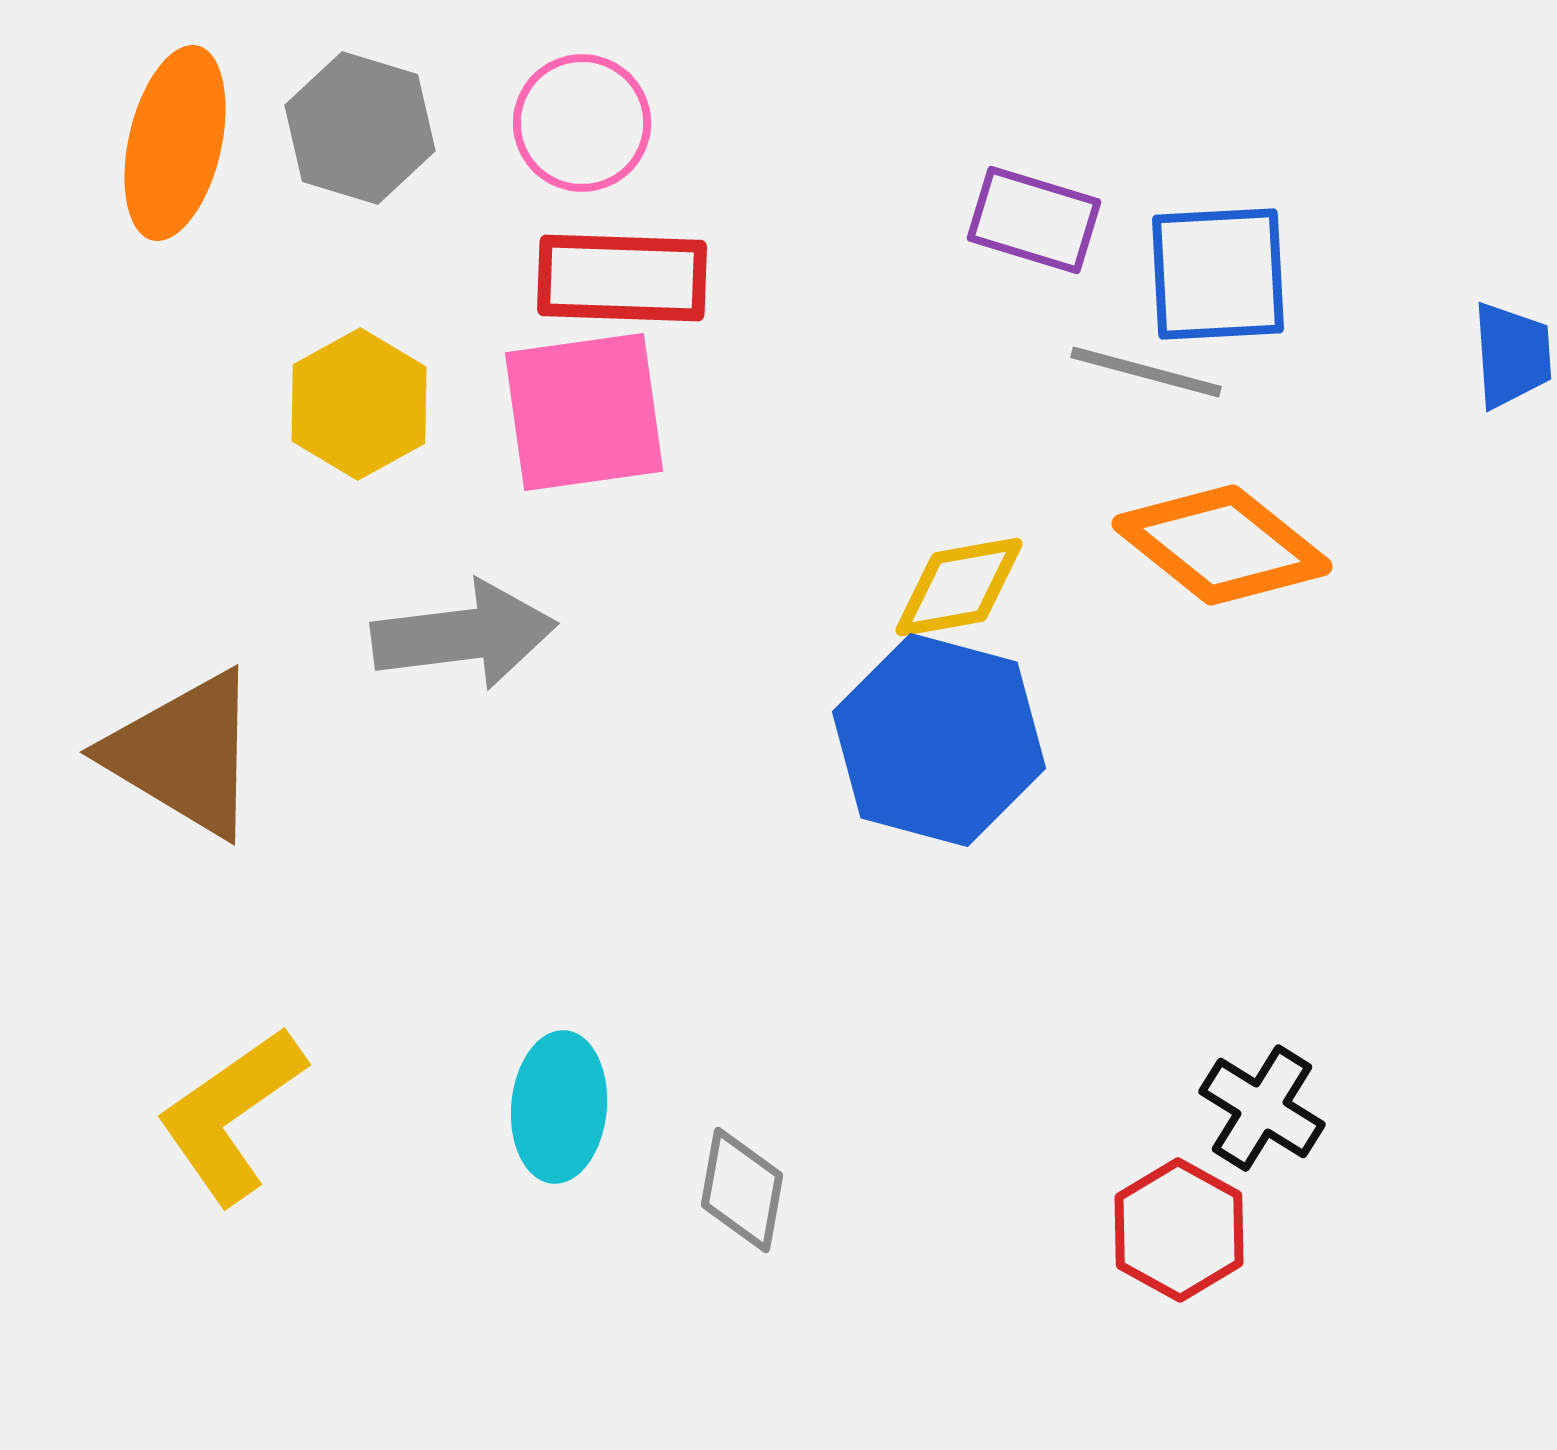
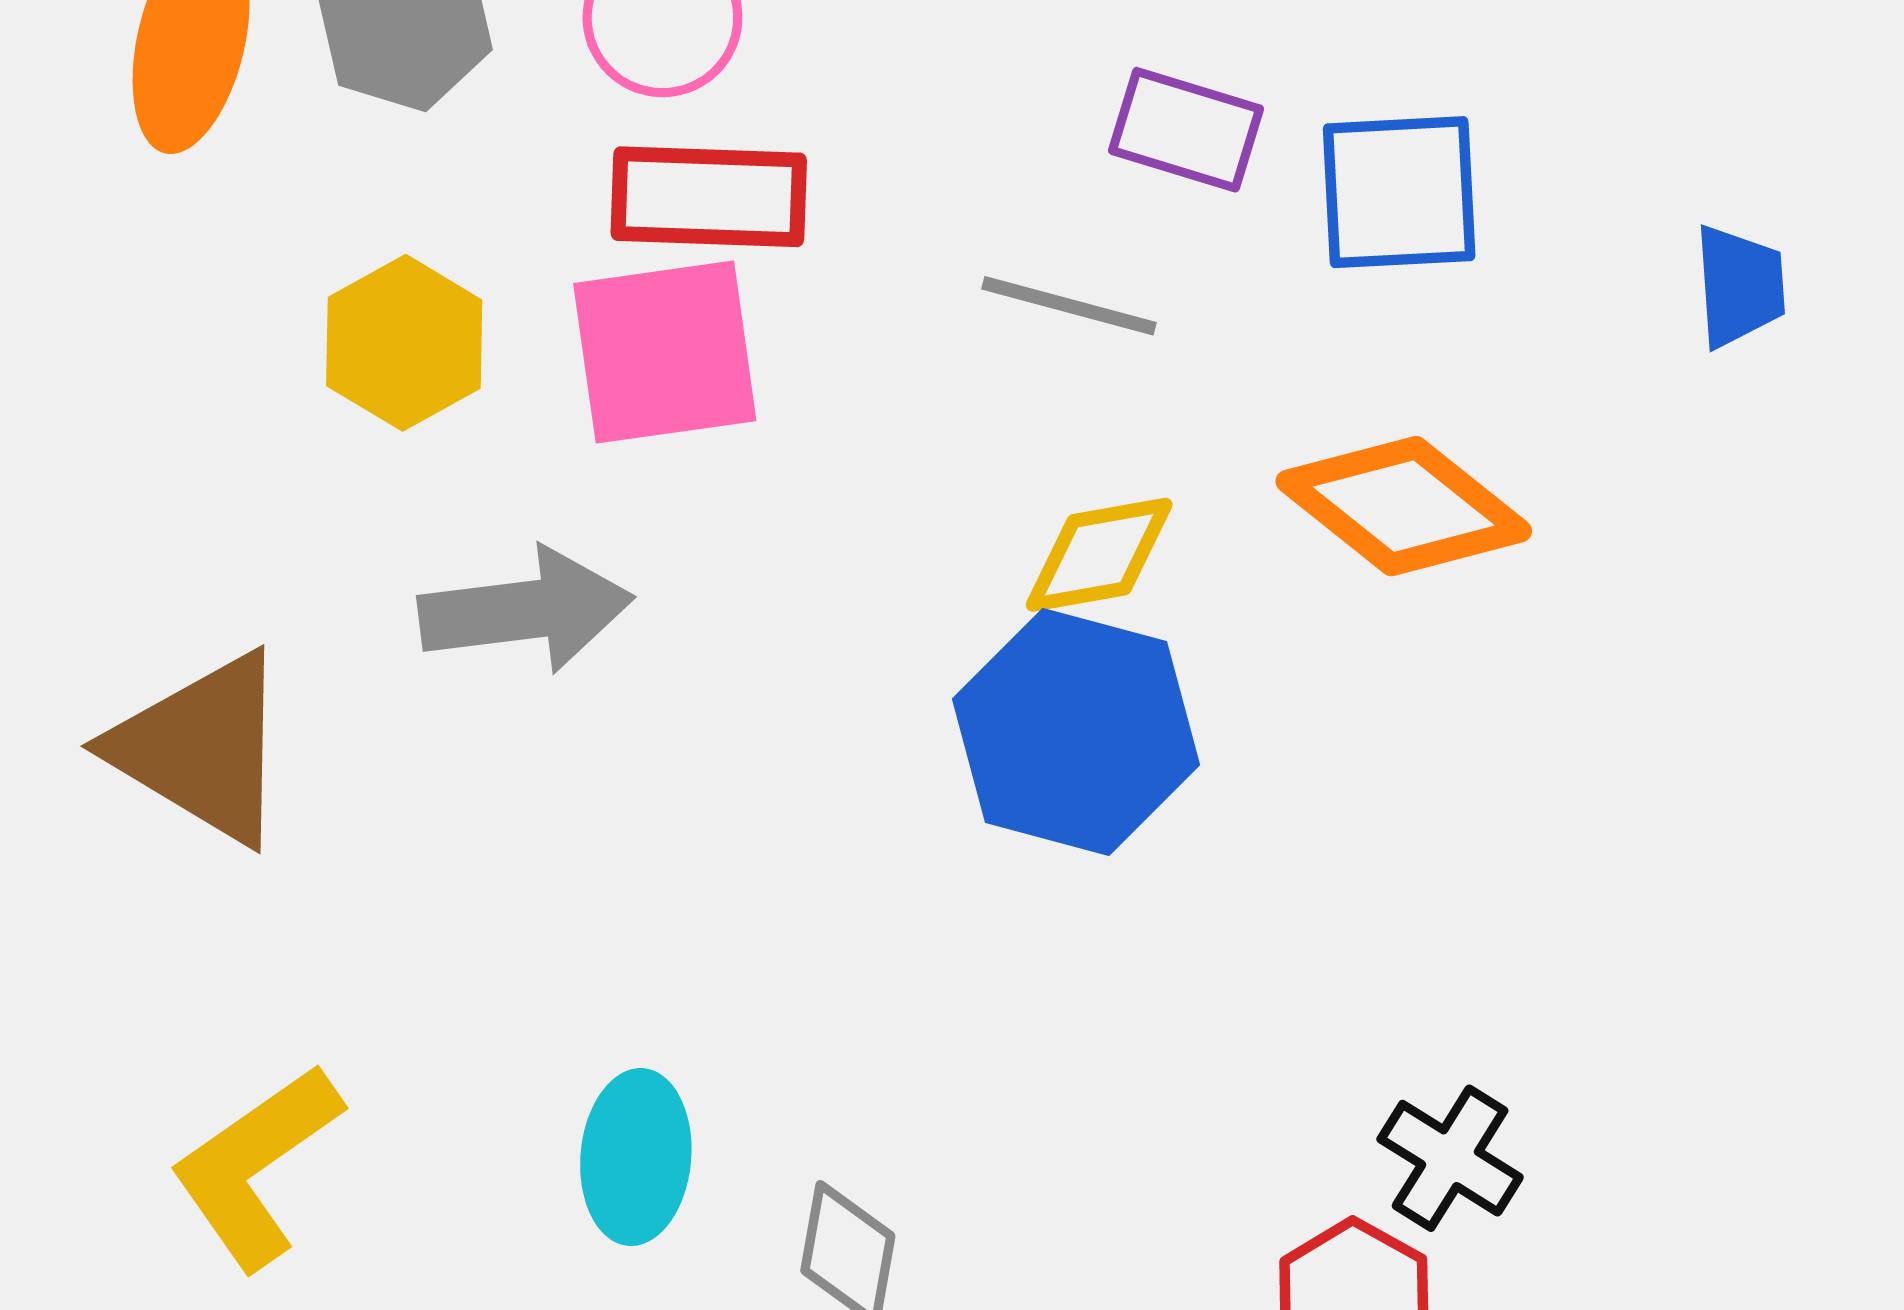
gray line: (1146, 372) -> (1069, 306), moved

